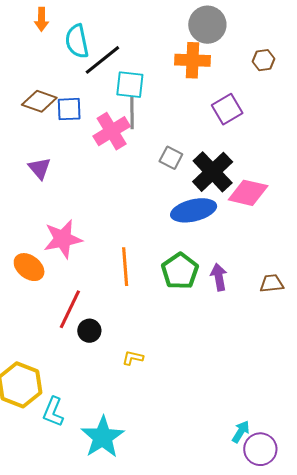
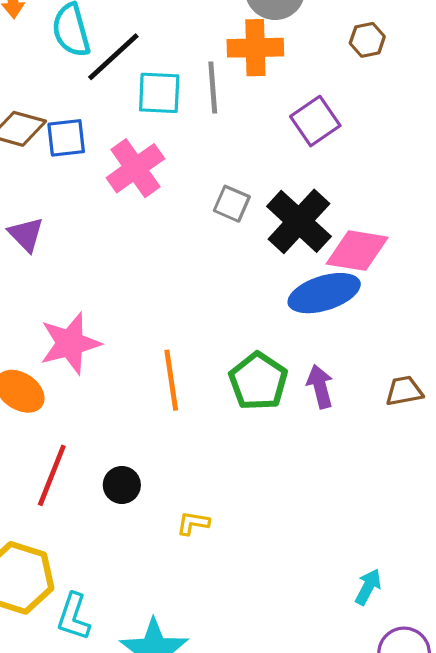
gray line: (132, 113) -> (213, 87), moved
blue ellipse: (194, 210) -> (324, 293), moved
red line: (70, 309) -> (52, 475), moved
cyan arrow: (241, 432) -> (368, 587), moved

